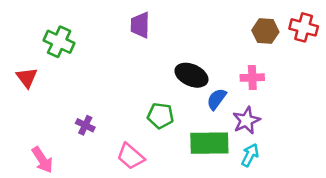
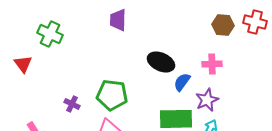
green pentagon: (160, 116) -> (112, 95), moved, size x1.4

